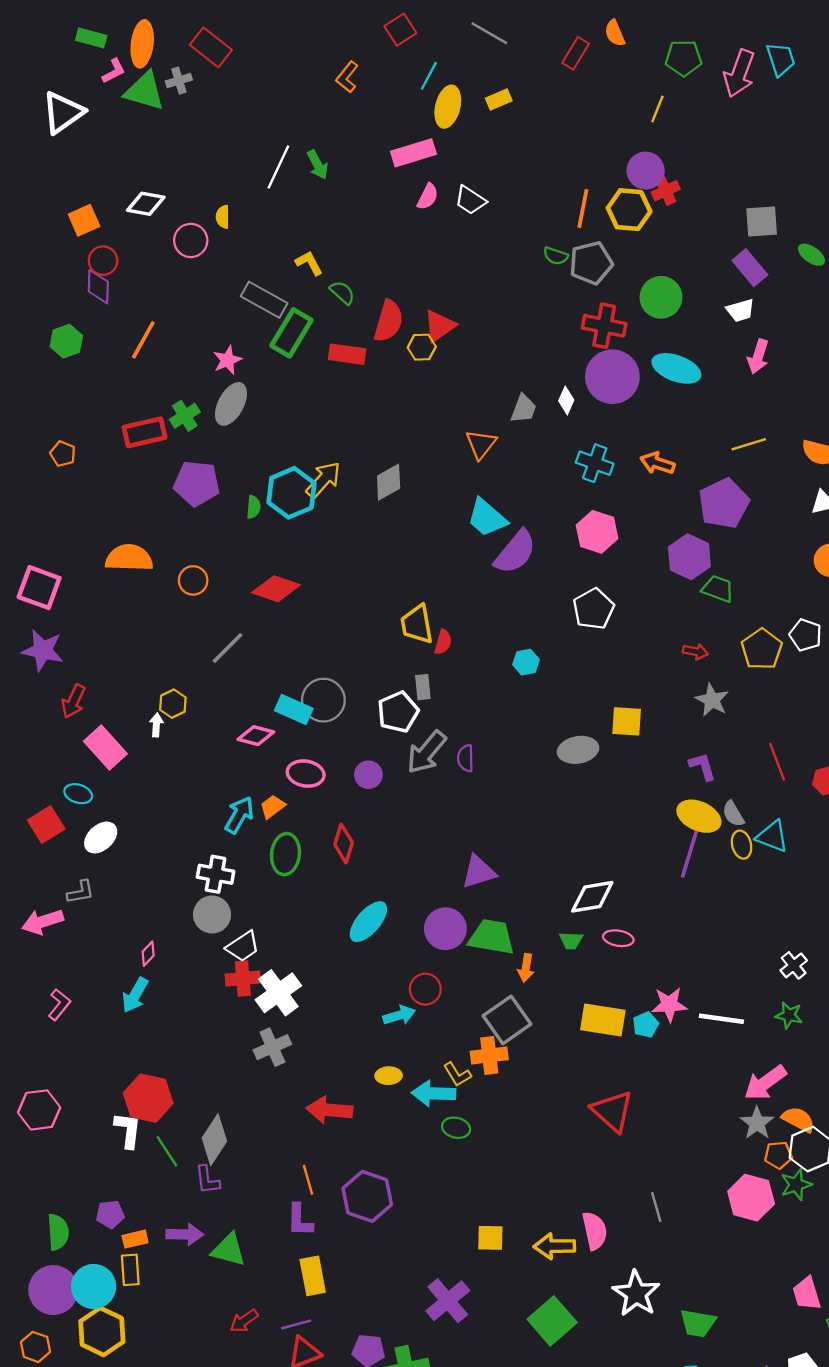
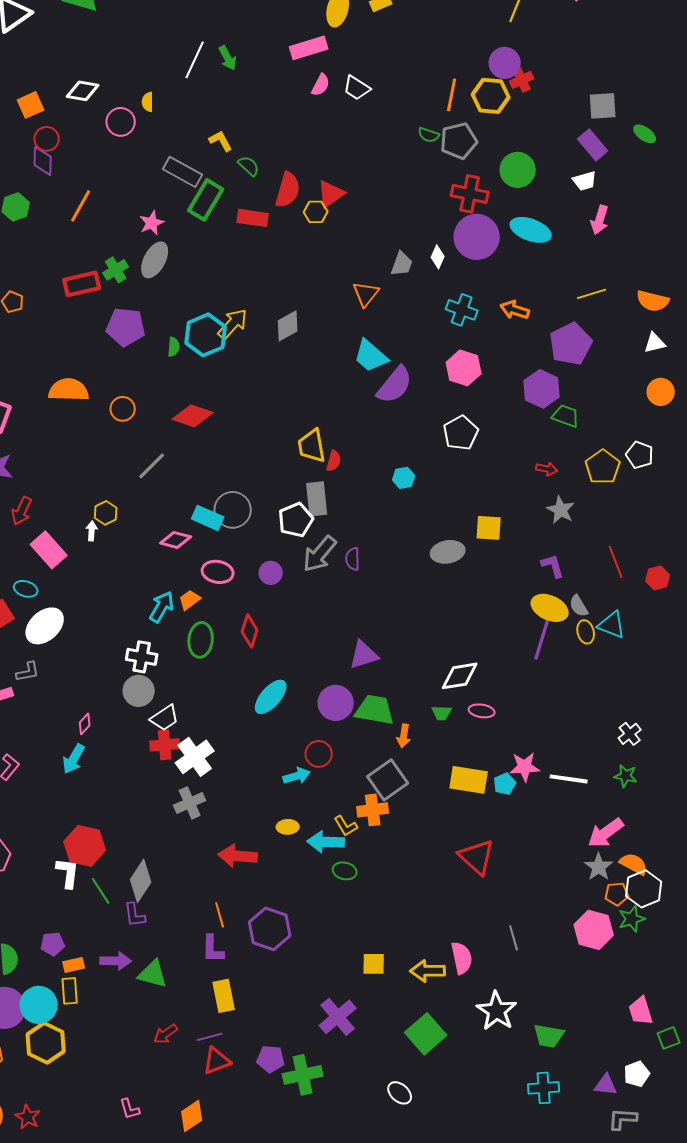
gray rectangle: (423, 687) -> (317, 499), size x1.6
white ellipse: (101, 838) -> (45, 626), size x1.4

